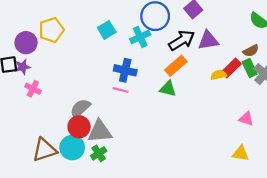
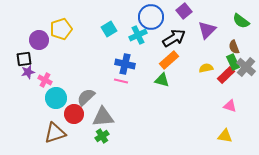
purple triangle: (208, 40) -> (207, 30), moved, turned -36
brown semicircle: (251, 51) -> (234, 47), turned 96
purple star: (23, 67) -> (28, 72), moved
red rectangle: (231, 68) -> (226, 75), moved
red circle: (79, 127) -> (74, 114), moved
cyan circle: (72, 148) -> (56, 98), moved

